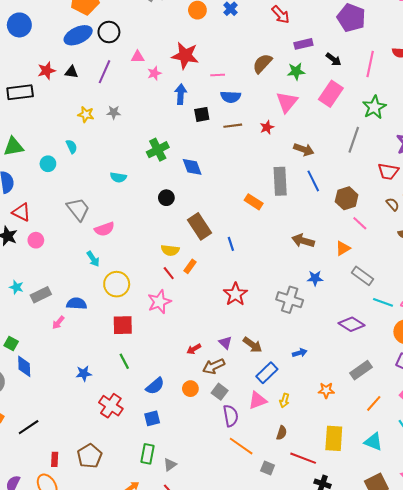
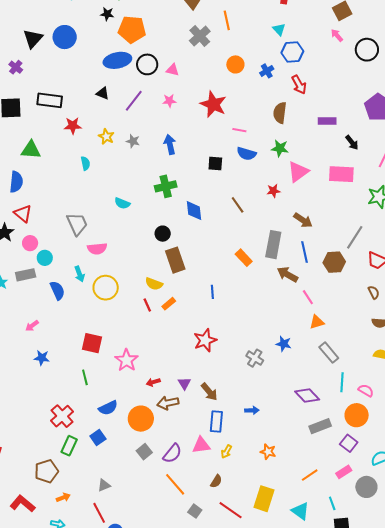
red arrow: (281, 15) -> (299, 85), moved
pink triangle: (138, 57) -> (173, 70), moved
brown semicircle: (262, 63) -> (280, 113), moved, turned -50
red star: (46, 71) -> (73, 126), moved
green star: (296, 71) -> (280, 148), moved
pink star: (154, 73) -> (169, 101), moved
blue arrow: (181, 94) -> (170, 144), moved, turned -30
pink rectangle: (331, 94) -> (341, 174), turned 45
brown line: (233, 126) -> (238, 205), moved, turned 48
gray line: (354, 140) -> (355, 237), moved
cyan circle: (48, 164) -> (45, 258), moved
brown hexagon: (347, 198) -> (334, 262), moved
pink line: (360, 223) -> (308, 297), moved
brown rectangle: (199, 226) -> (175, 260), moved
brown arrow: (303, 241) -> (287, 274), moved
yellow circle: (117, 284) -> (106, 288), moved
gray rectangle: (41, 295) -> (26, 275), moved
gray cross: (290, 300) -> (255, 358), size x0.7
pink star: (159, 302) -> (127, 360), moved, turned -30
cyan line: (383, 302) -> (342, 382), turned 60
blue semicircle: (77, 304) -> (57, 290), moved, turned 48
gray rectangle: (361, 370) -> (320, 426), moved
blue star: (84, 373) -> (42, 358), moved
blue rectangle: (267, 373) -> (216, 421), turned -55
orange circle: (190, 389) -> (141, 419), size x1.6
gray square: (220, 392) -> (144, 452), moved
purple semicircle: (231, 416) -> (172, 453), turned 35
blue square: (152, 418) -> (98, 438), turned -35
green rectangle: (147, 454) -> (69, 446), moved
brown pentagon: (90, 456) -> (46, 471), moved

